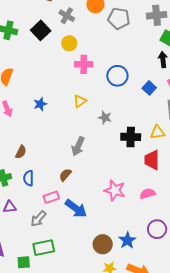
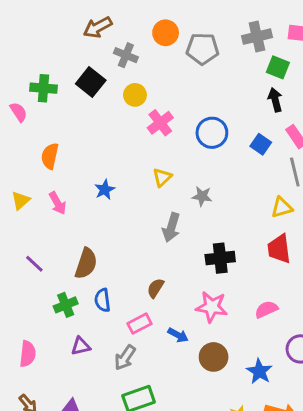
pink cross: (84, 64) -> (160, 123), turned -30
black cross: (131, 137) -> (220, 258), moved
gray arrow: (78, 146) -> (171, 227), moved
brown semicircle: (21, 152) -> (86, 263), size x1.5
pink star: (115, 190) -> (212, 307), moved
pink semicircle: (148, 194) -> (266, 309), moved
blue arrow: (76, 209) -> (178, 335), size x0.6
brown circle: (103, 244) -> (214, 357), moved

